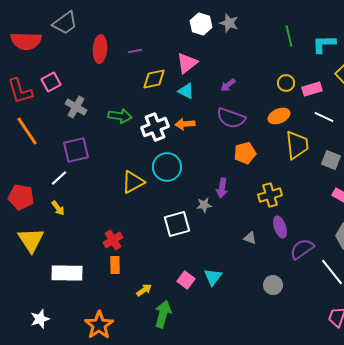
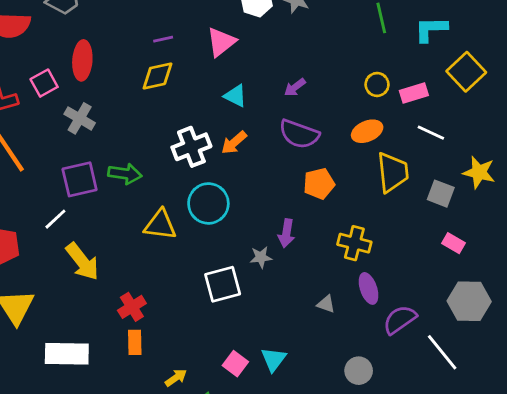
red ellipse: (100, 49) -> (82, 60), moved
pink triangle: (187, 63) -> (221, 42), moved
yellow diamond: (154, 79) -> (157, 76), moved
green arrow: (120, 116) -> (125, 174), moved
orange arrow: (185, 124) -> (234, 143), turned -36
yellow triangle: (133, 182) -> (160, 225), turned 35
yellow cross: (270, 195) -> (354, 243), turned 30
yellow arrow: (58, 208) -> (82, 262), moved, size x1.8

